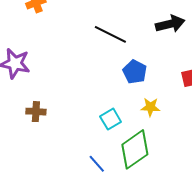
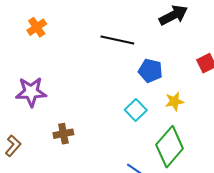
cyan square: (111, 119) -> (136, 110), moved

